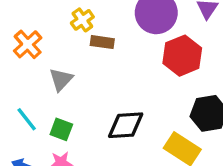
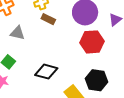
gray triangle: (61, 80) -> (17, 33), turned 42

